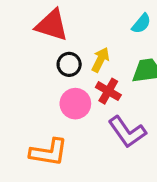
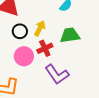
red cross: (108, 91) -> (45, 48), turned 35

